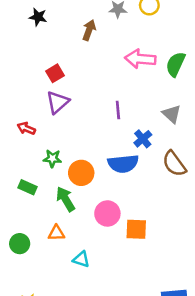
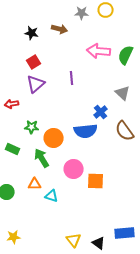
black star: (38, 17) -> (32, 33), moved
brown arrow: (89, 30) -> (60, 29), turned 84
purple line: (118, 110) -> (72, 78), moved
red arrow: (26, 128) -> (12, 104), turned -32
cyan triangle: (81, 259) -> (52, 196), moved

